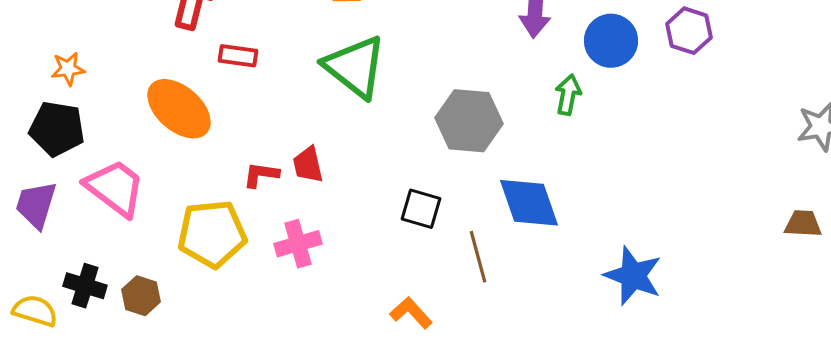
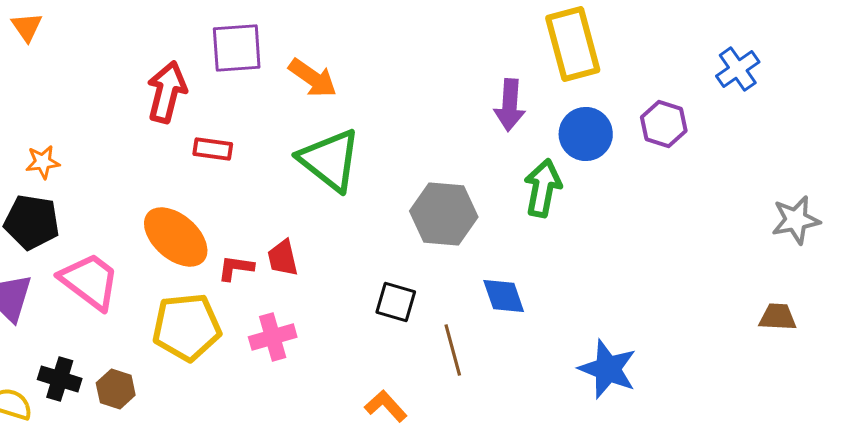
green arrow: (568, 95) -> (543, 188), size x1.4
orange ellipse: (179, 109) -> (176, 237), moved
blue diamond: (529, 203) -> (504, 296), size x0.7

